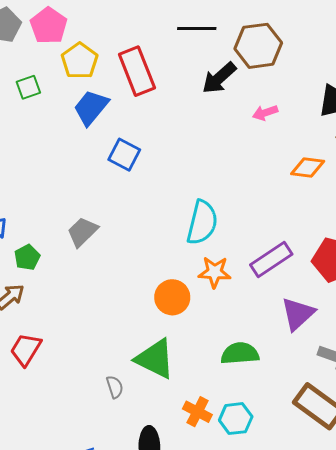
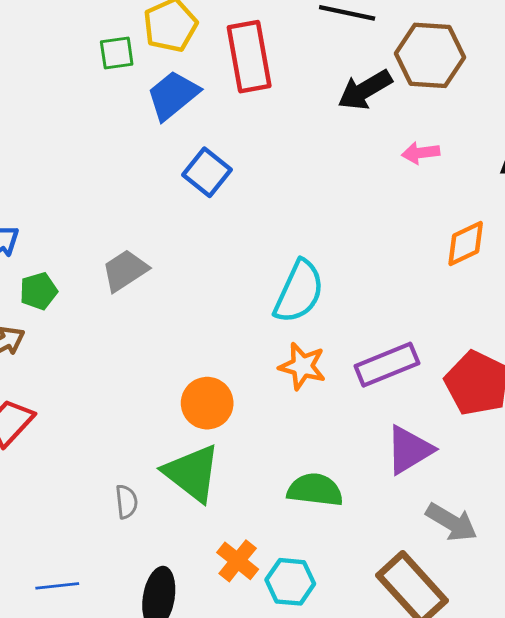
green square: (28, 87) -> (117, 53), moved
orange diamond: (308, 167) -> (466, 244), turned -44
orange circle: (172, 297) -> (207, 403), moved

